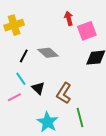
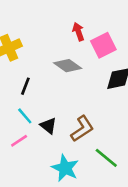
gray diamond: (48, 53) -> (68, 66), moved
brown L-shape: (64, 93) -> (82, 129), turned -150
green line: (80, 118) -> (106, 158), turned -30

